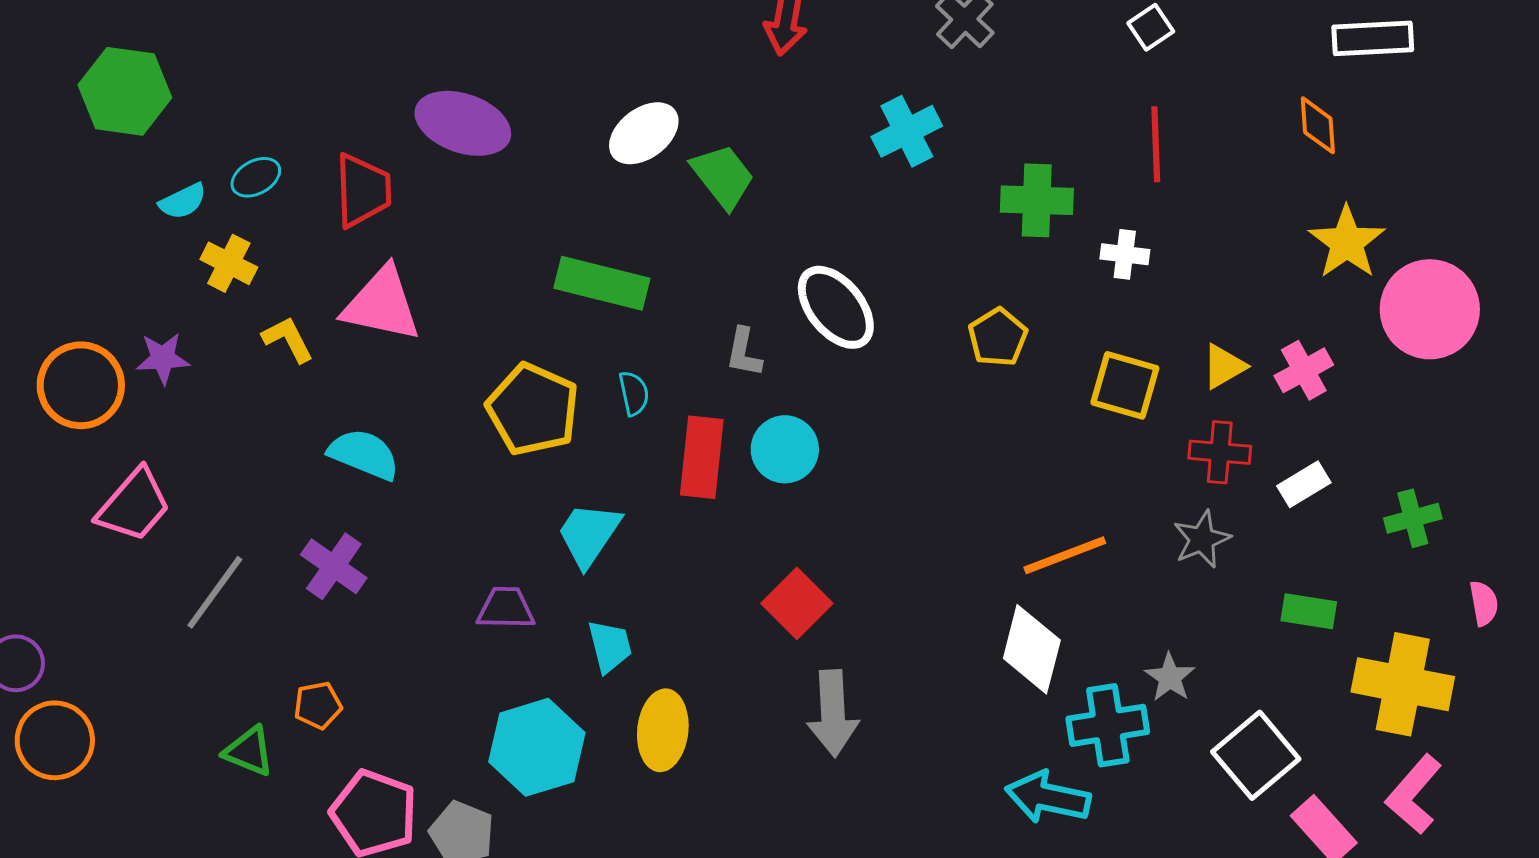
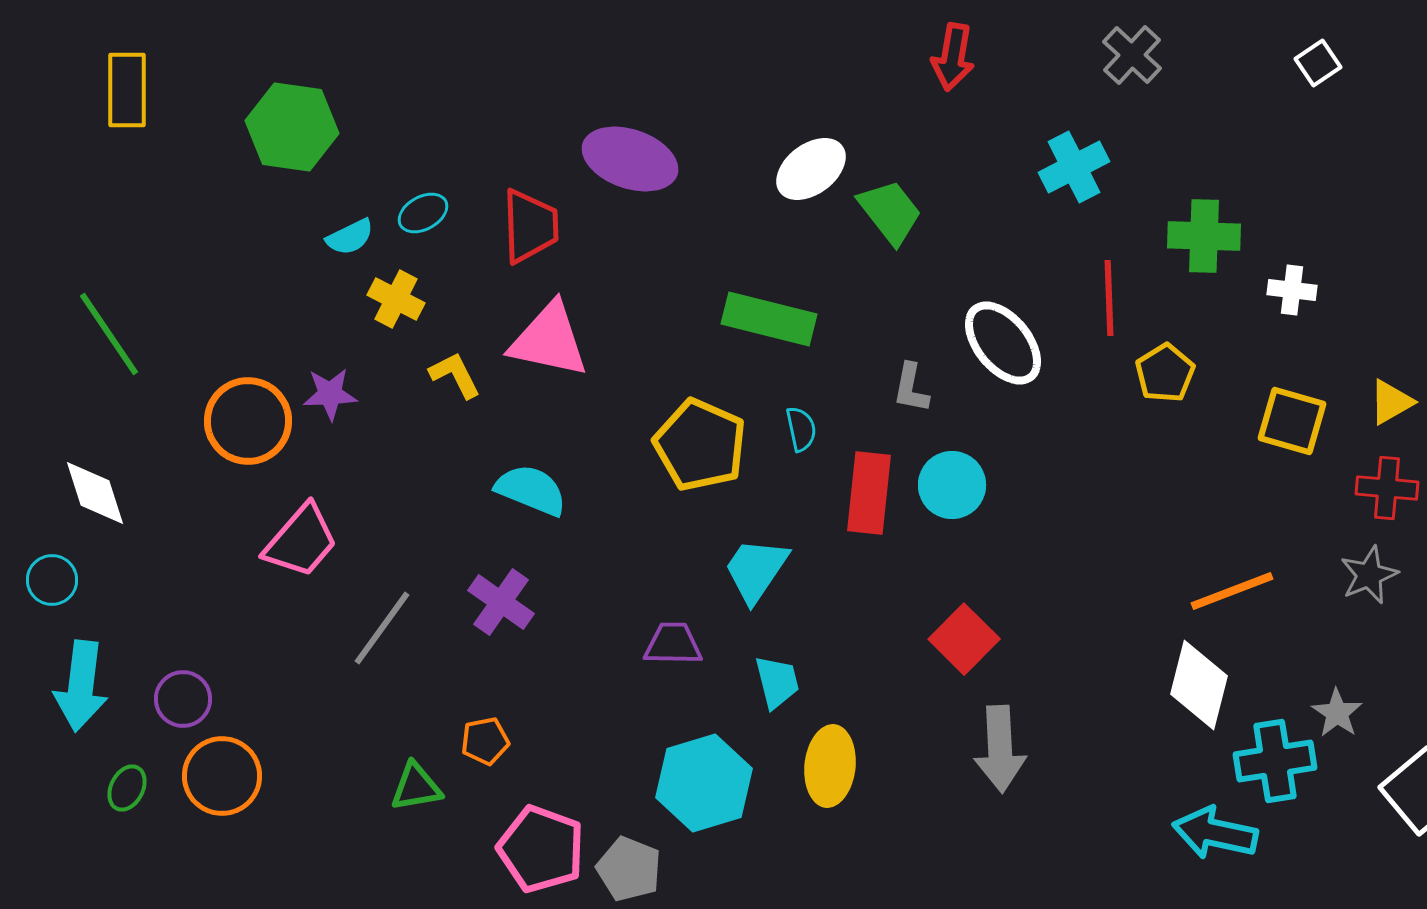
red line: (1156, 144) -> (1109, 298), moved
green triangle: (249, 751) -> (416, 787), turned -32

